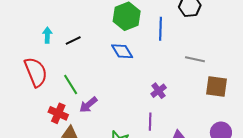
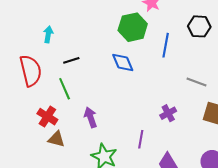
black line: (73, 41) -> (71, 60), moved
purple cross: (159, 91) -> (168, 113), moved
purple arrow: (88, 105) -> (91, 117), moved, turned 102

